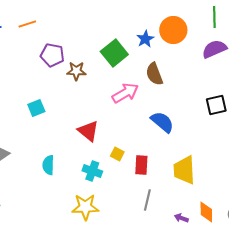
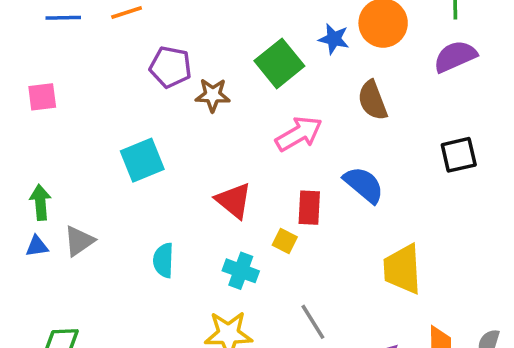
blue star: (145, 39) -> (334, 39), turned -30
brown semicircle: (154, 74) -> (373, 100), moved
cyan square: (36, 108) -> (142, 160), size x1.4
red rectangle: (141, 165) -> (309, 208), moved
gray line: (147, 200) -> (313, 322), moved, turned -45

